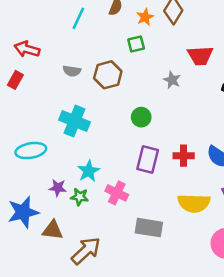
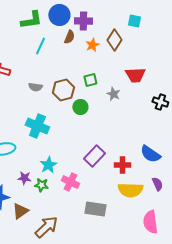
green square: (136, 44) -> (90, 80), moved
green circle: (141, 117) -> (80, 107), moved
red cross: (184, 156) -> (122, 165), moved
purple rectangle: (148, 160) -> (94, 156), turned 30
brown triangle: (53, 230) -> (20, 211), turned -42

